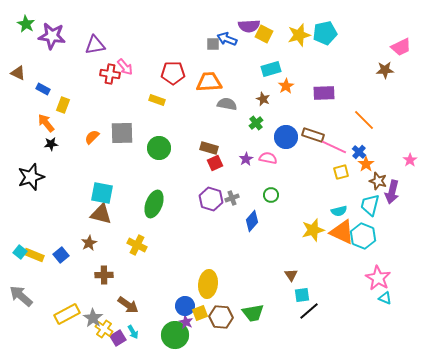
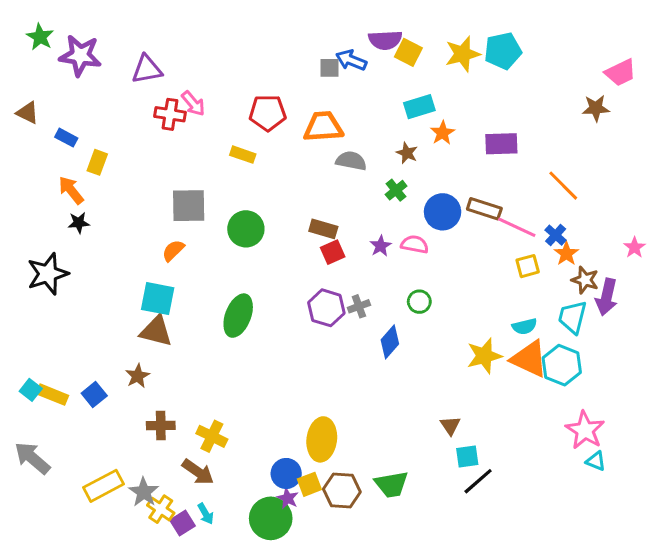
orange semicircle: (92, 137) -> (173, 251), moved
yellow cross: (137, 245) -> (212, 436), moved

